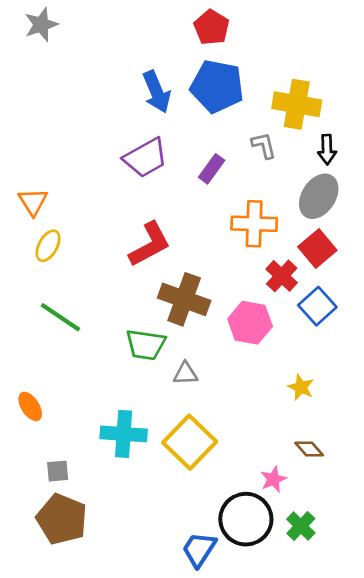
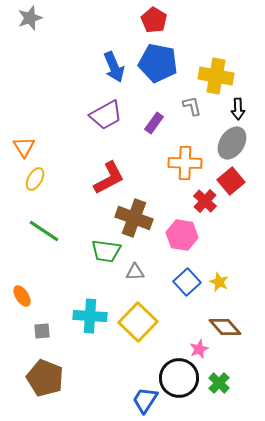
blue square: (317, 306) -> (187, 282), moved
brown diamond: (309, 449) -> (225, 327), size x1.5
gray square: (58, 471) -> (42, 331), moved

